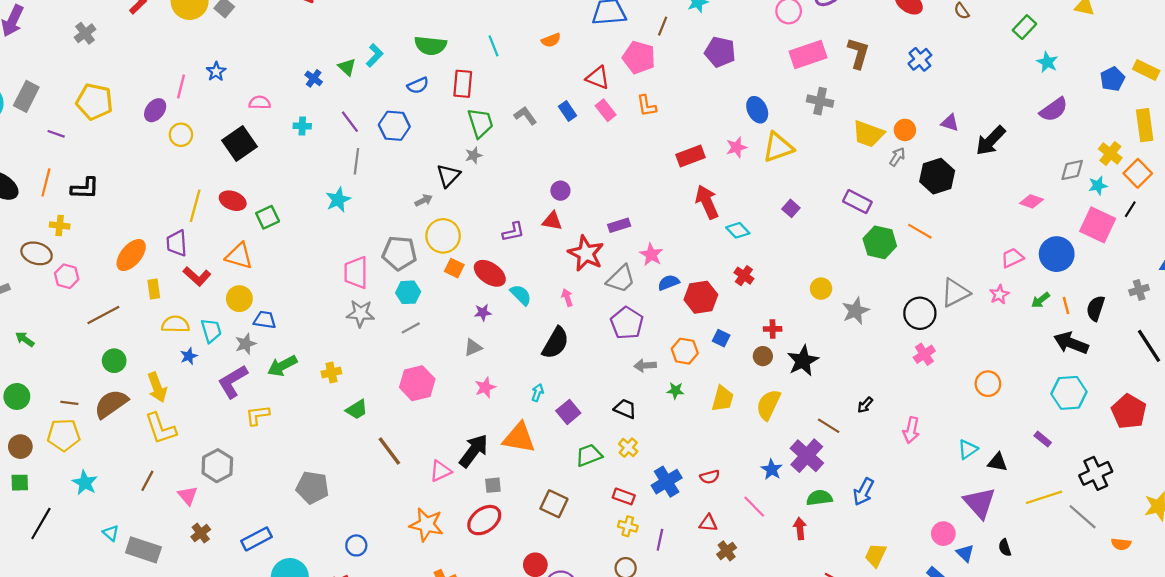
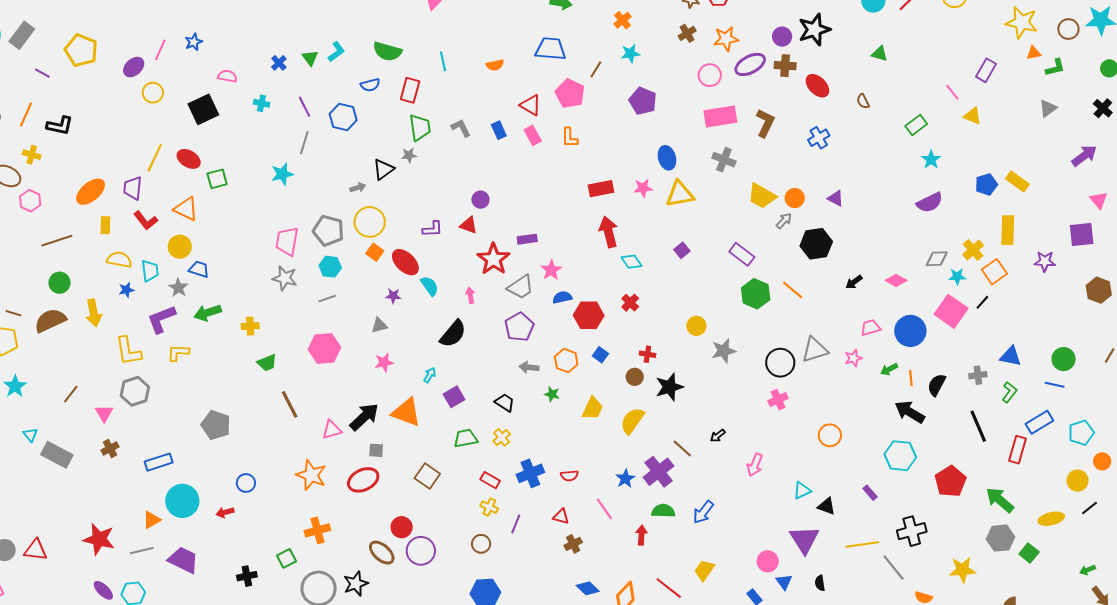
black arrow: (991, 141) -> (854, 282), moved, size x0.6
gray star: (246, 344) -> (178, 288), turned -30
yellow L-shape: (161, 428) -> (128, 351), moved

